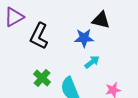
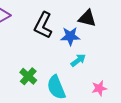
black L-shape: (39, 36) -> (43, 25), moved

